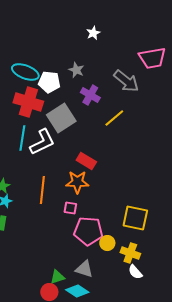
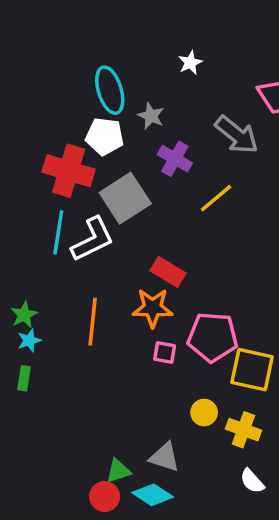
white star: (93, 33) -> (190, 63), moved
cyan ellipse: (25, 72) -> (110, 90), moved, turned 52
pink square: (70, 208) -> (165, 352), moved
pink pentagon: (88, 231) -> (213, 337), moved
white semicircle: (135, 272) -> (252, 481), moved

